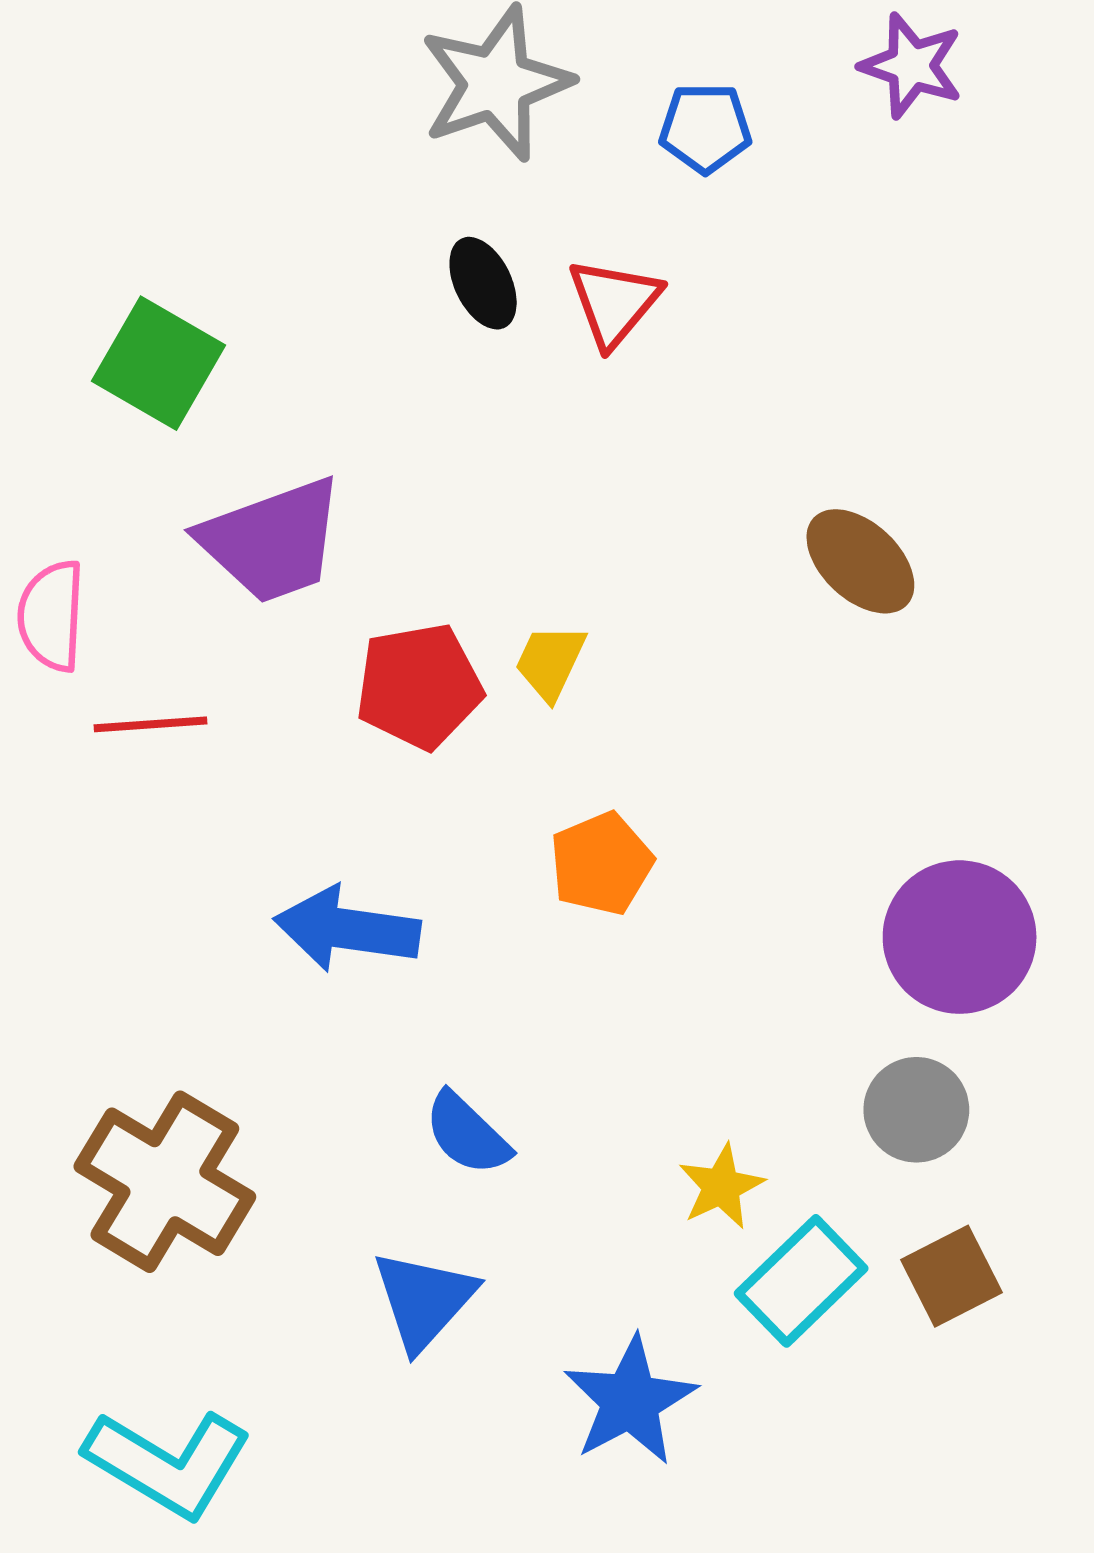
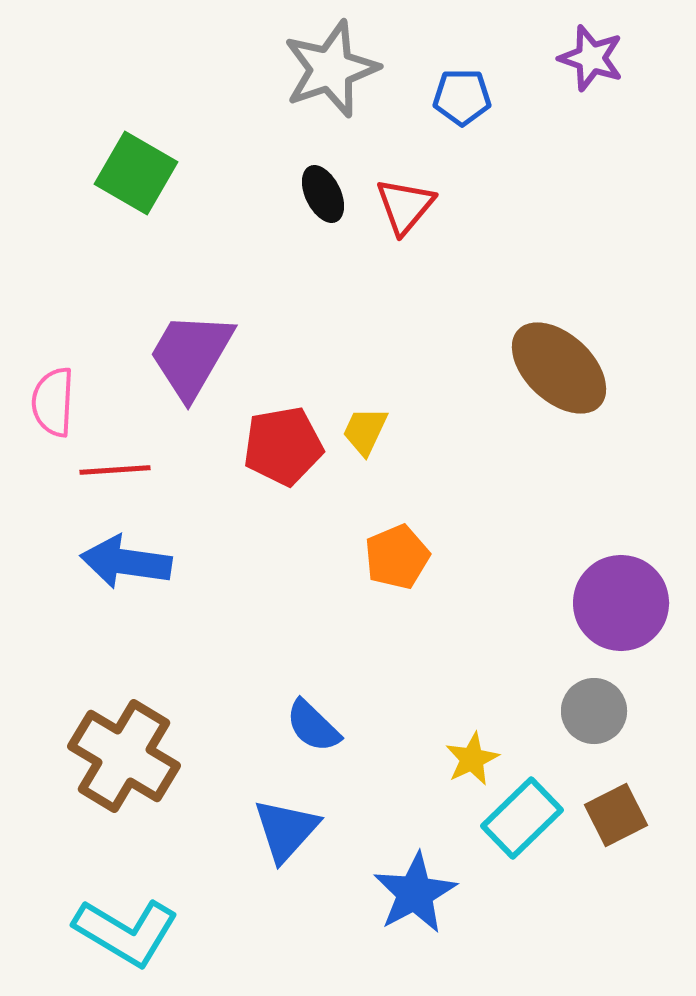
green square: (158, 363) -> (136, 173), moved
purple trapezoid: (272, 541) -> (191, 355), turned 140
brown ellipse: (860, 561) -> (559, 368), size x1.4
blue arrow: (347, 929) -> (126, 562), moved

